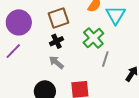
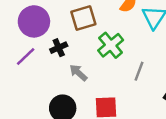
green cross: (93, 38) -> (111, 45), moved
black cross: (57, 41) -> (59, 48), moved

